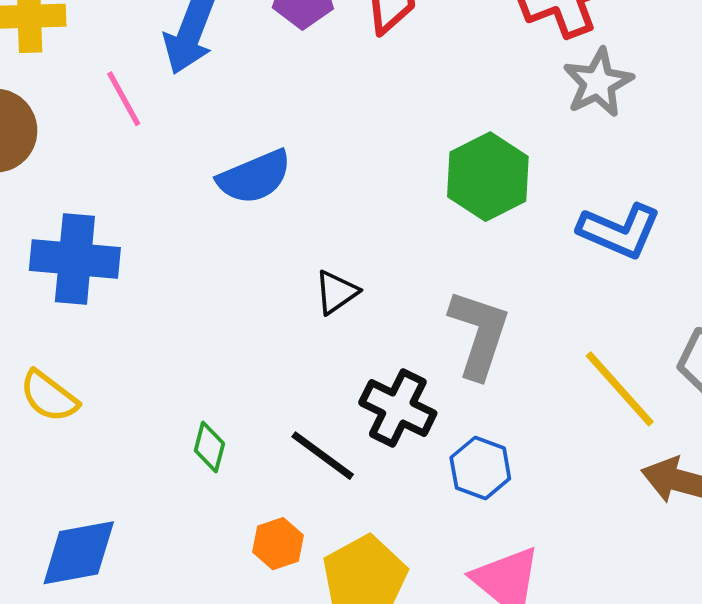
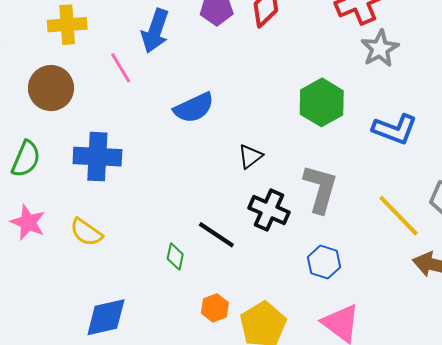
black triangle: (336, 292) -> (250, 156), moved
black cross: (398, 408) -> (269, 210), moved
black line: (323, 456) -> (216, 235), moved

